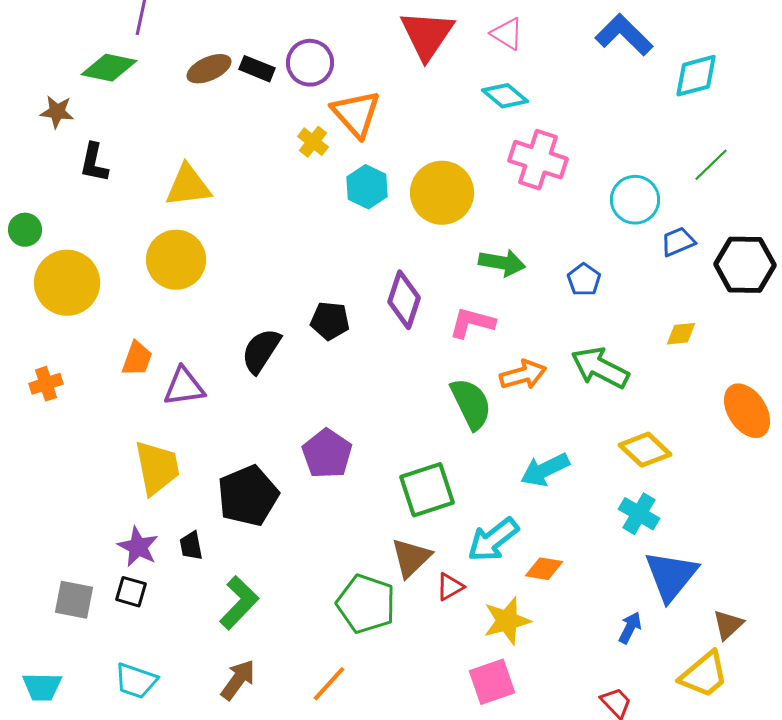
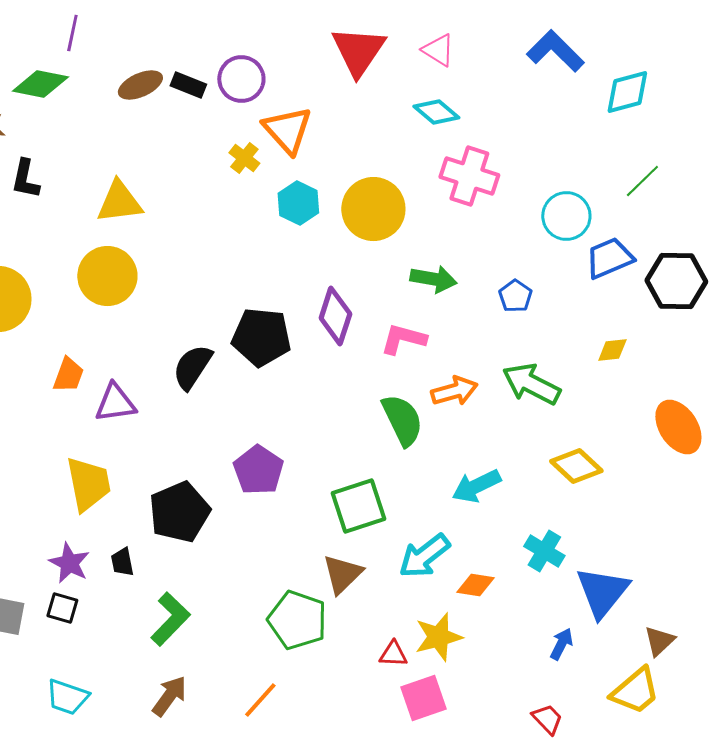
blue trapezoid: (678, 242) -> (609, 258), size x1.4
black pentagon: (330, 321) -> (261, 337), size x1.5
cyan cross: (639, 514) -> (544, 551), moved
red triangle: (450, 587) -> (393, 654), moved, turned 32

